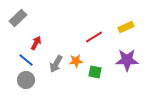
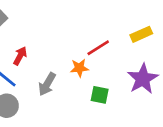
purple star: (127, 60) -> (143, 79), turned -30
orange star: (76, 61) -> (79, 68), moved

